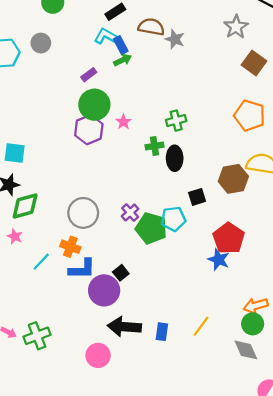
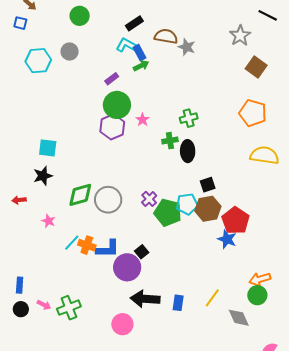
brown hexagon: (233, 179) -> (208, 209), moved
green diamond: (25, 206) -> (80, 195), moved
orange cross: (70, 247) -> (87, 245), moved
gray diamond: (246, 350) -> (239, 318), moved

